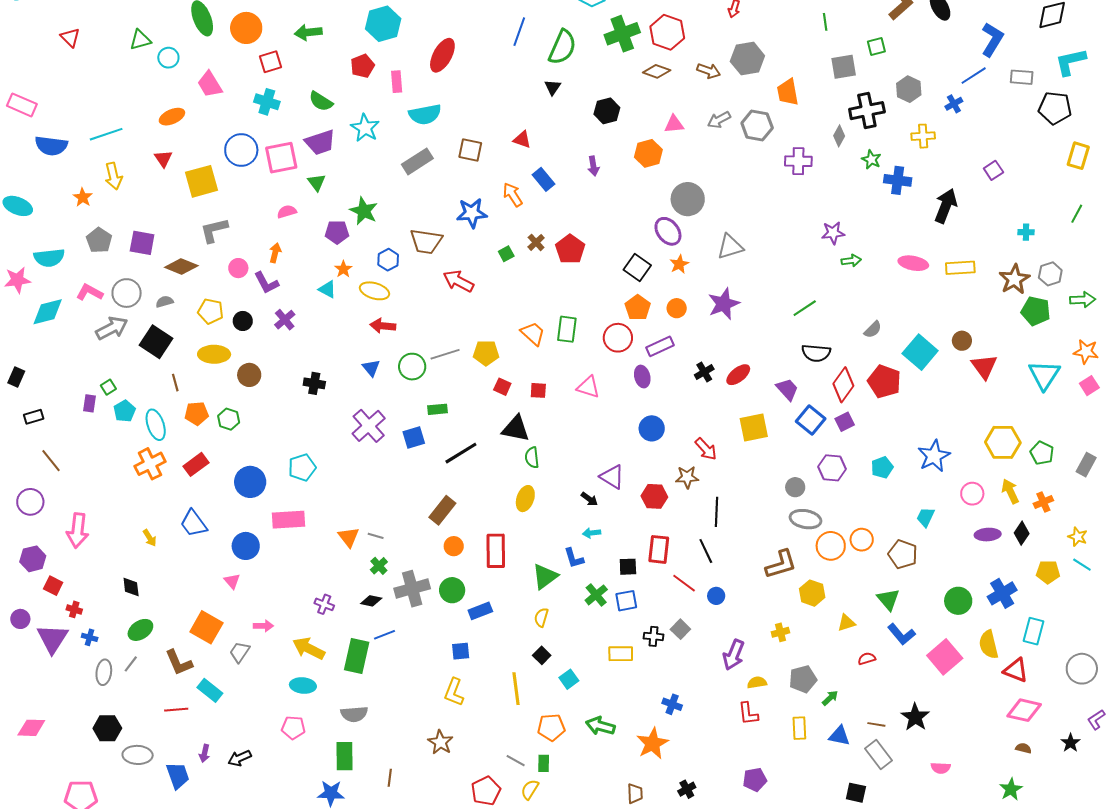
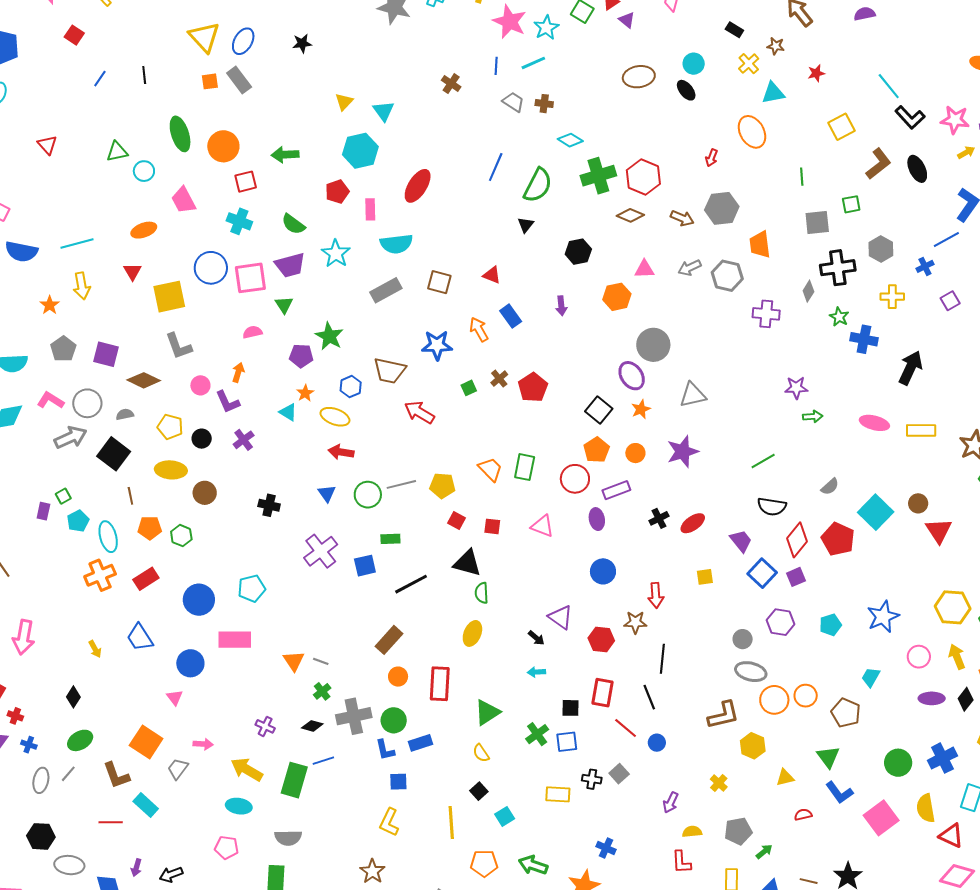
purple square: (993, 170) -> (950, 301), moved
gray L-shape: (214, 230) -> (179, 346), turned -100
yellow square: (754, 428) -> (705, 577), size x0.6
red arrow: (706, 449) -> (656, 595), turned 35
blue L-shape: (574, 558) -> (385, 750), moved
black diamond: (131, 587) -> (73, 697), turned 35
yellow semicircle: (541, 617) -> (481, 753), turned -54
yellow cross: (780, 632) -> (719, 783), turned -36
purple arrow: (734, 655) -> (671, 802), size x0.7

